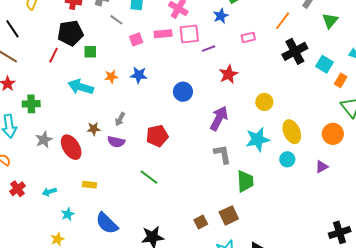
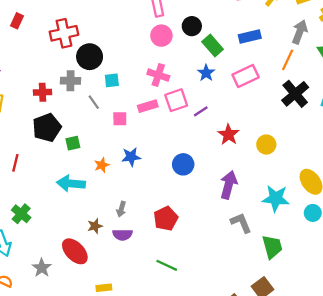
gray line: (116, 20) -> (94, 102), turned 32
orange line: (283, 21) -> (288, 60), moved
pink rectangle: (248, 37) -> (246, 76), moved, size x1.6
pink square: (136, 39) -> (120, 119), turned 32
red line: (54, 55) -> (15, 163), moved
yellow circle: (264, 102) -> (266, 145), moved
green cross: (31, 104) -> (21, 214), turned -36
cyan star: (258, 139) -> (276, 198), turned 30
gray star: (44, 140) -> (42, 268), moved

